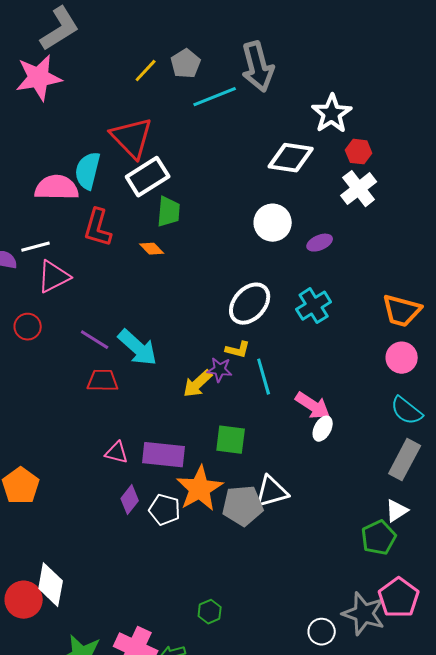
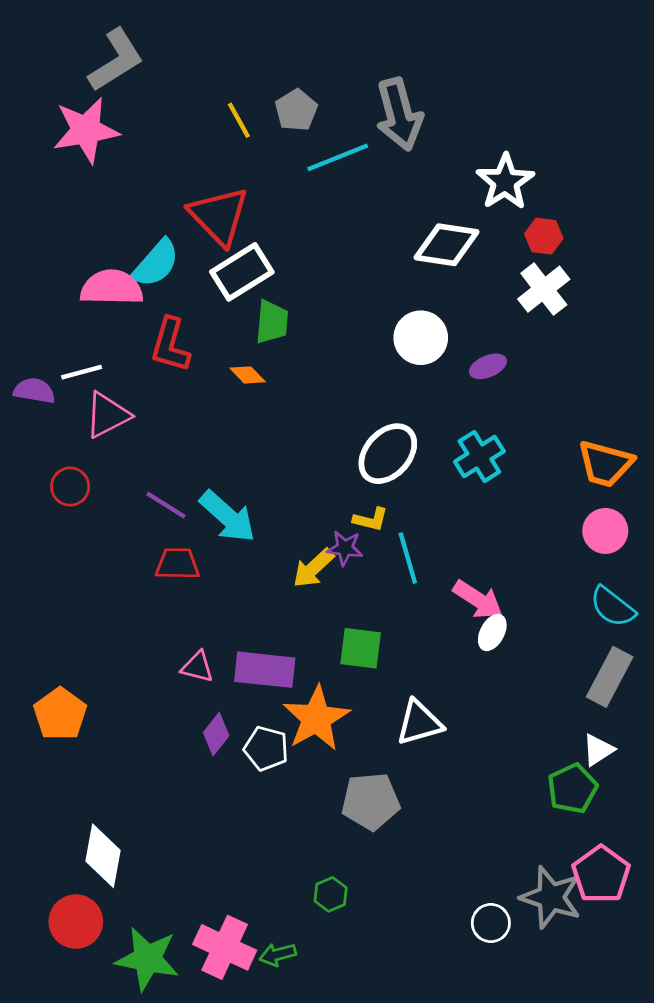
yellow line: (146, 71) -> (239, 120), turned -72
cyan semicircle: (88, 171) -> (156, 263), turned -153
gray pentagon: (243, 506) -> (371, 801), moved
red circle: (24, 600) -> (76, 922), moved

